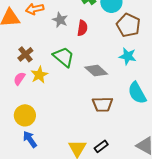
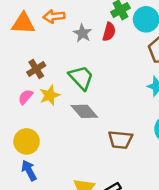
red semicircle: (82, 28) -> (109, 32), moved
gray diamond: (96, 71) -> (84, 111), moved

